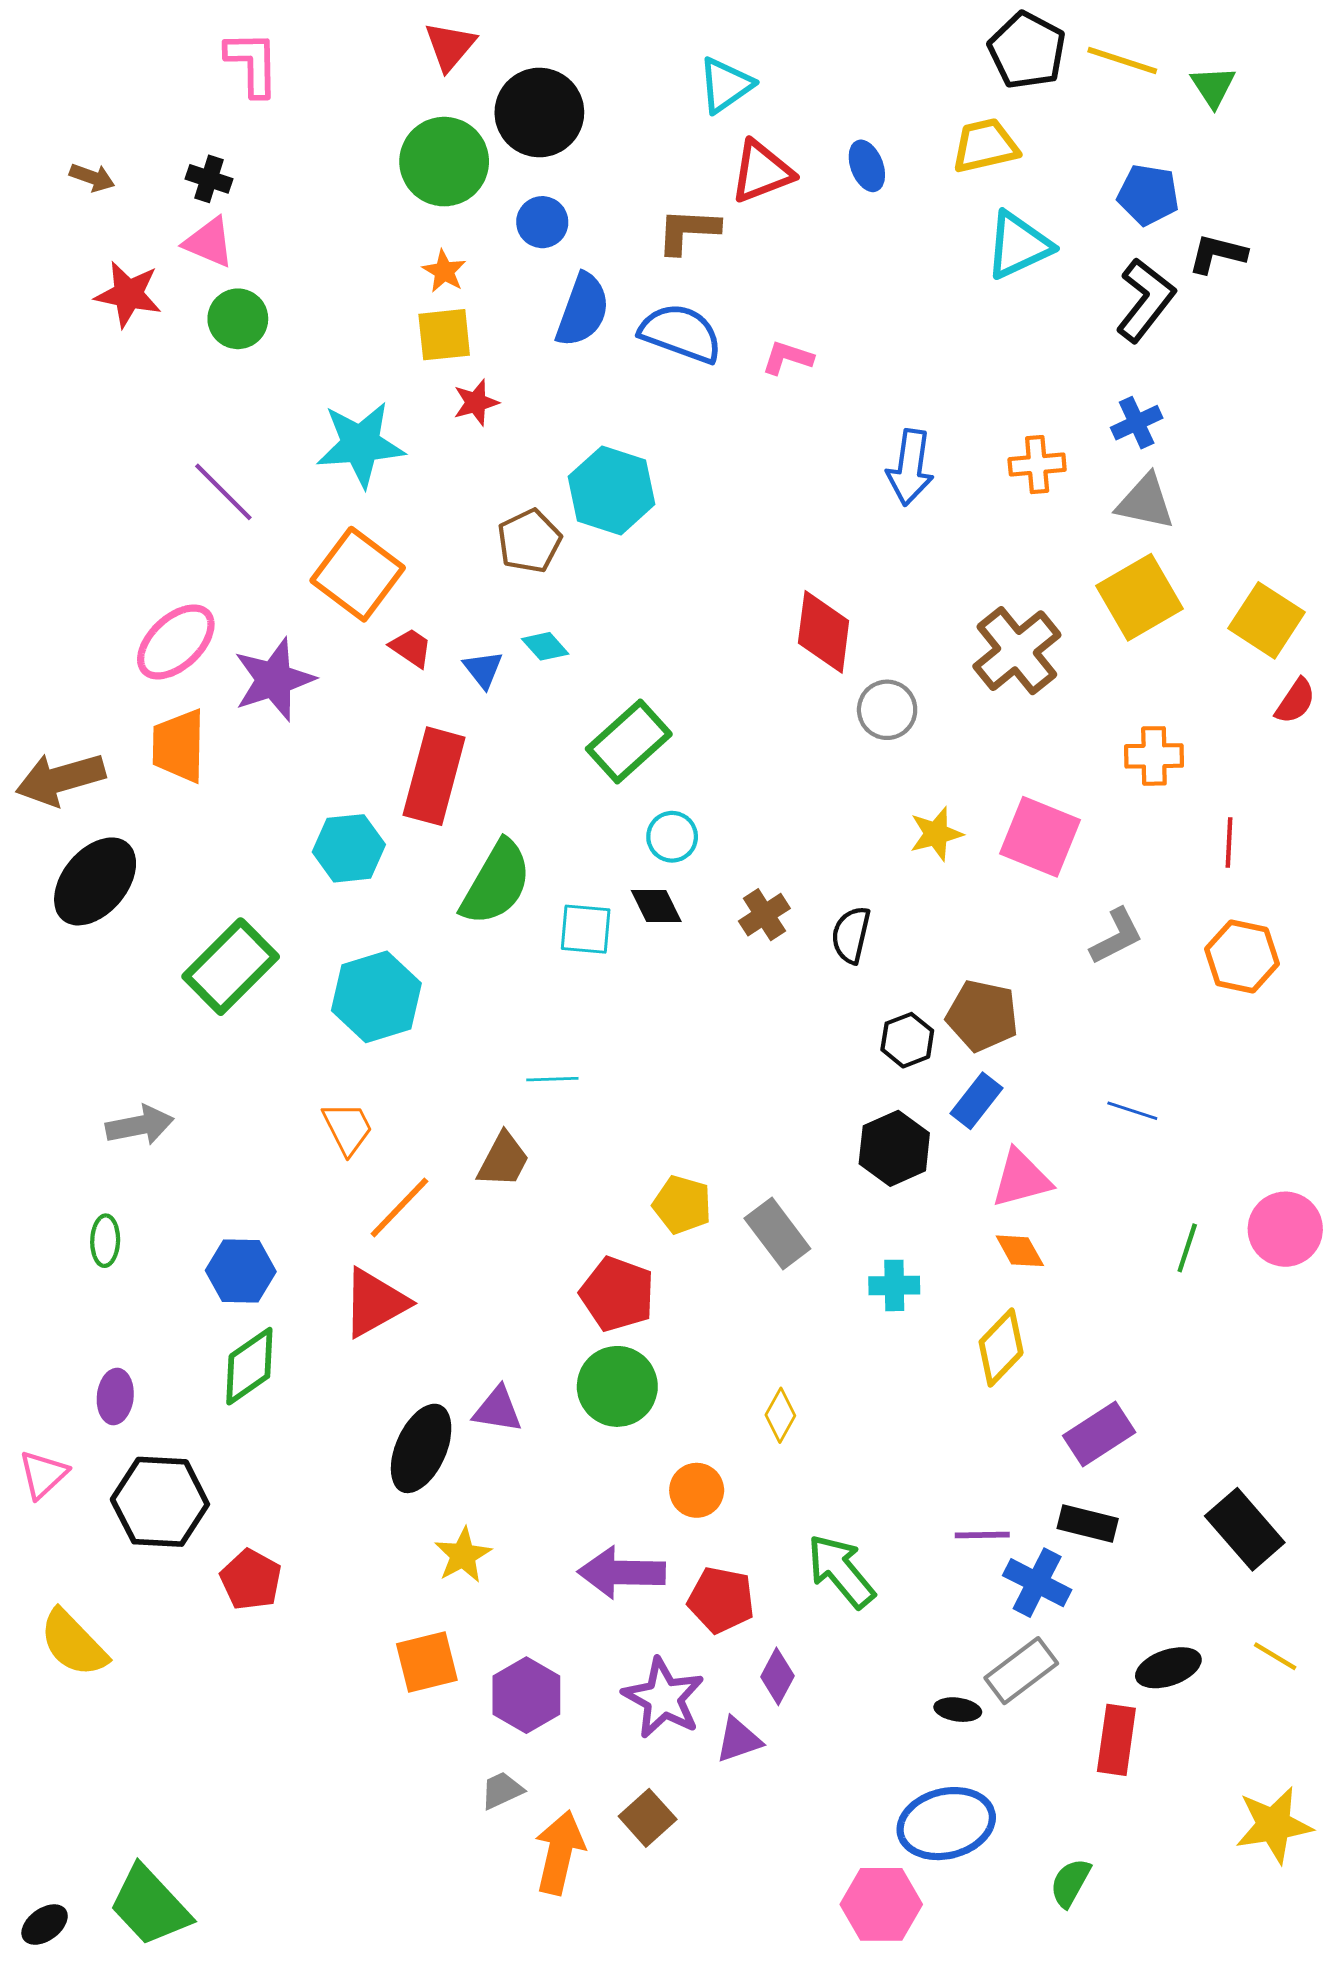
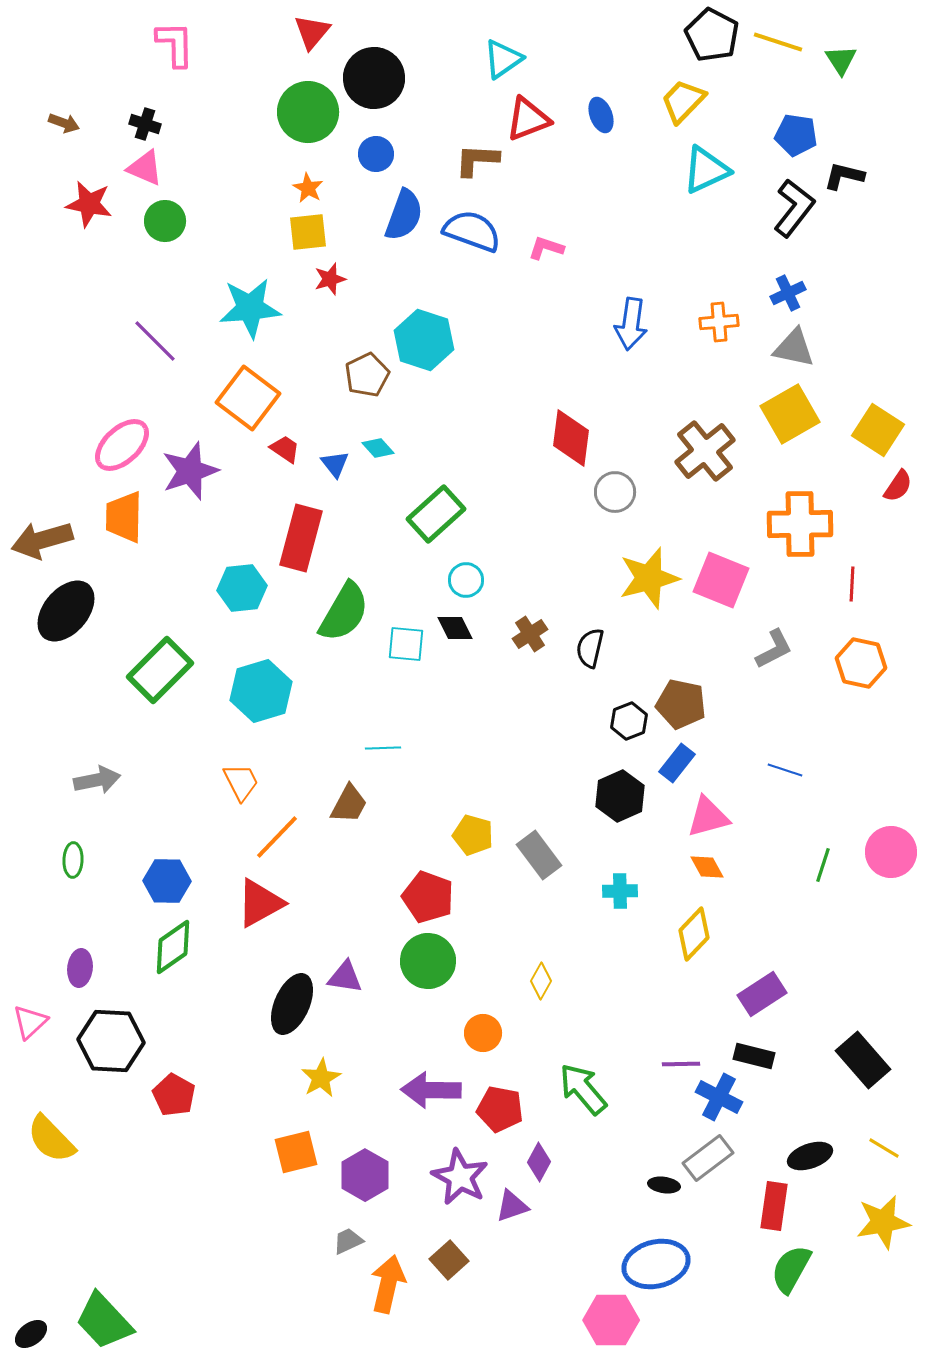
yellow trapezoid: (985, 146) -> (683, 101), turned -33
orange cross: (1154, 756) -> (800, 524), size x1.6
yellow star: (936, 834) -> (649, 578), size x1.6
yellow star: (1274, 1825) -> (883, 1222), moved
green semicircle: (1070, 1883) -> (791, 1269), moved, size x1.4

